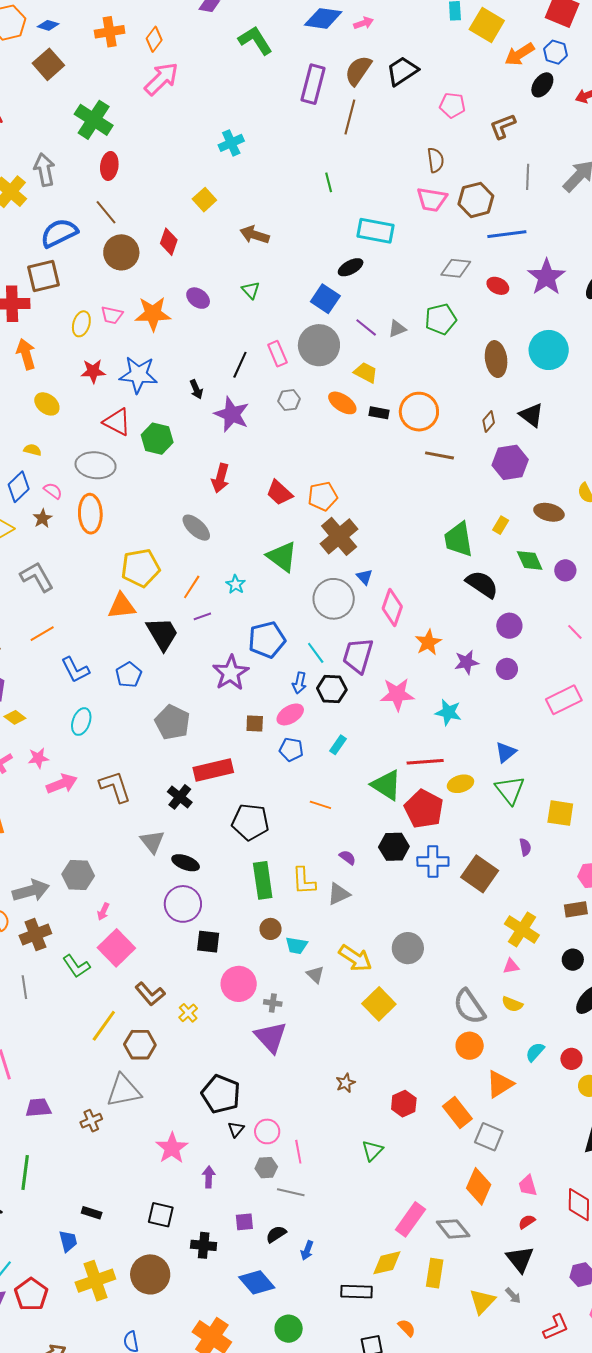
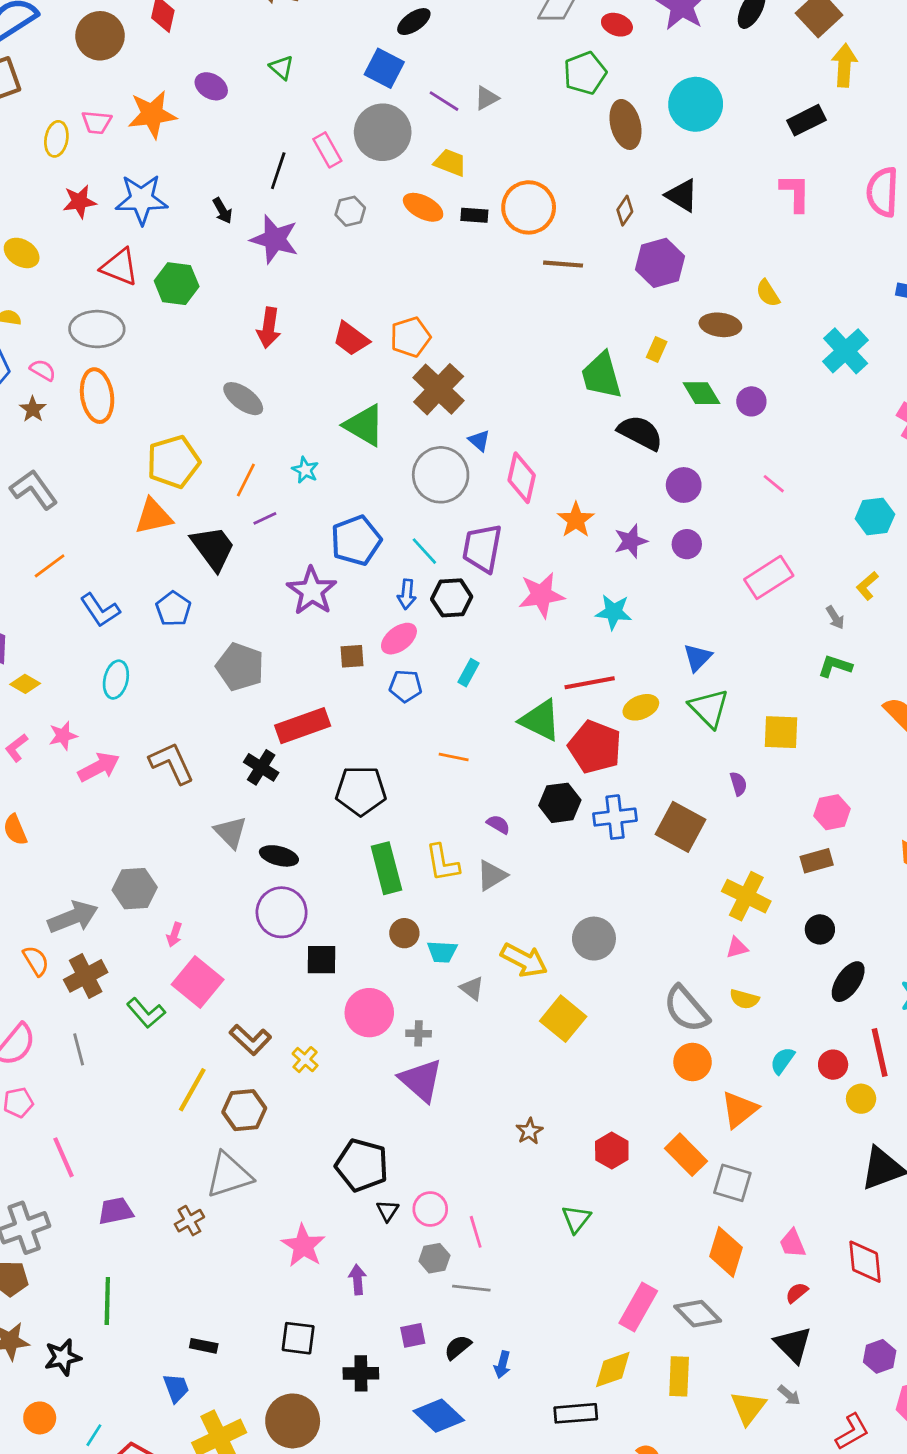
green pentagon: (441, 319) -> (585, 73), moved

